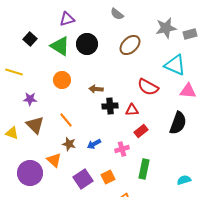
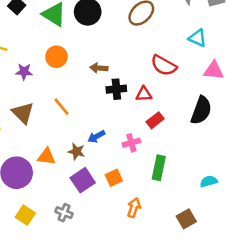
cyan triangle: (175, 65) -> (197, 38), size x0.7
purple star: (30, 99) -> (24, 72), moved
brown star: (69, 144) -> (76, 152), moved
orange triangle: (54, 160) -> (47, 156), turned -35

